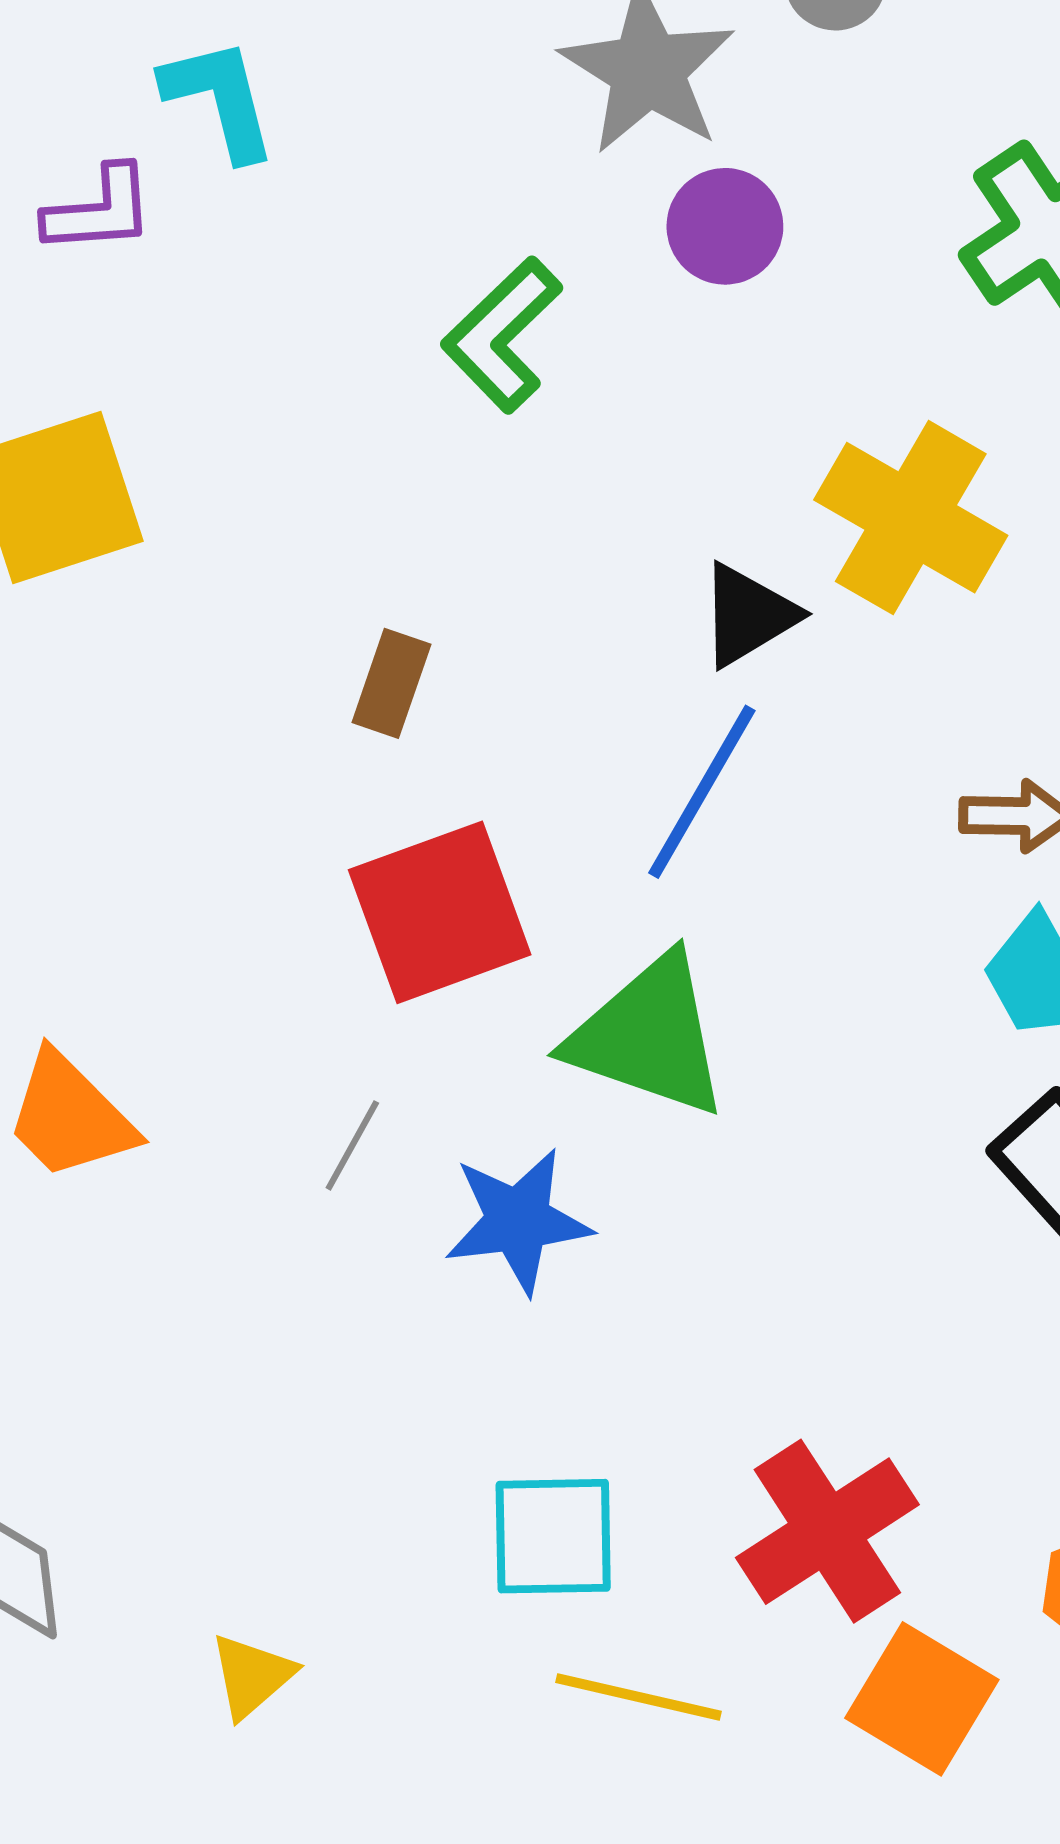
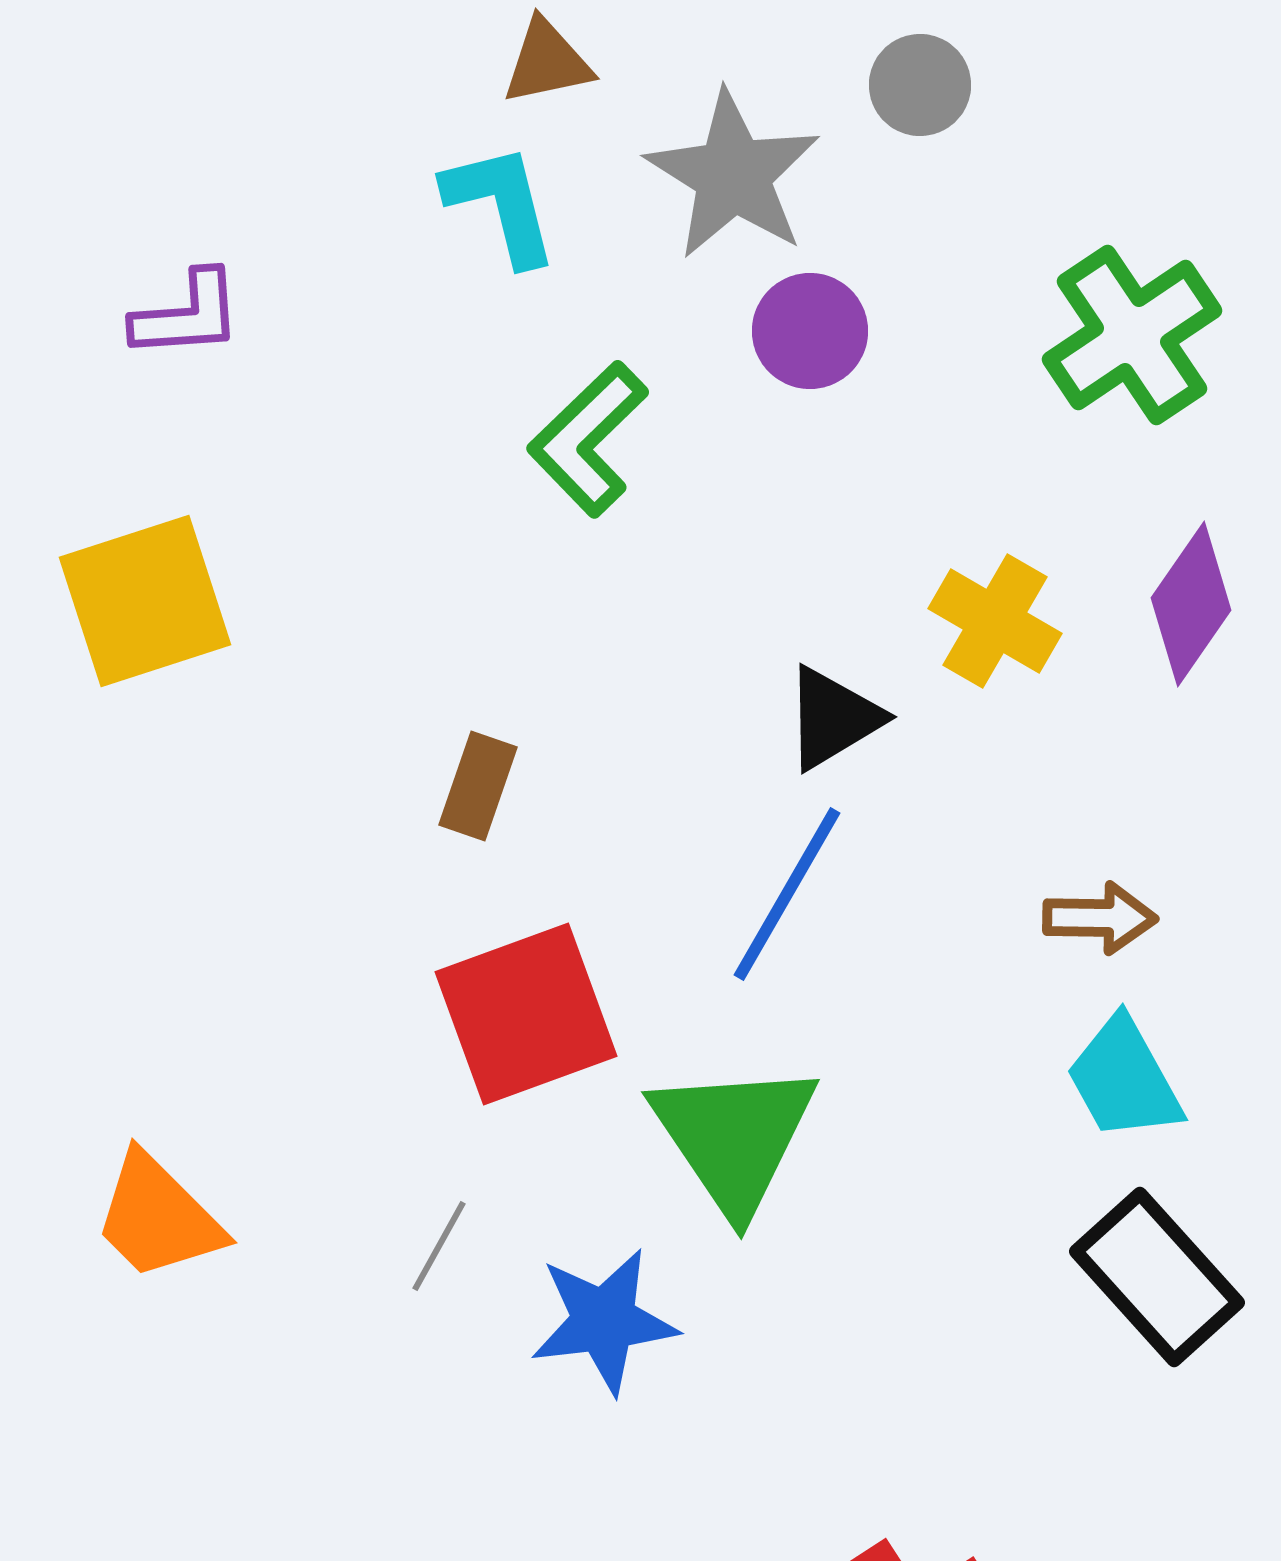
cyan L-shape: (220, 99) -> (501, 204), moved
yellow cross: (911, 518) -> (995, 621), size x0.7
green triangle: (649, 1036) -> (734, 1137), turned 37

